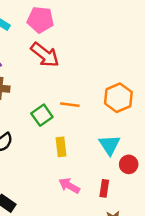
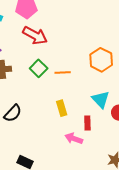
green square: (42, 115) -> (39, 68), moved
red rectangle: (104, 188) -> (87, 123), moved

